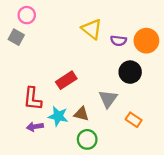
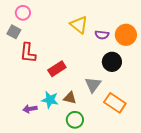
red L-shape: (33, 99) -> (28, 53), moved
orange rectangle: (134, 120) -> (115, 103), size x1.5

